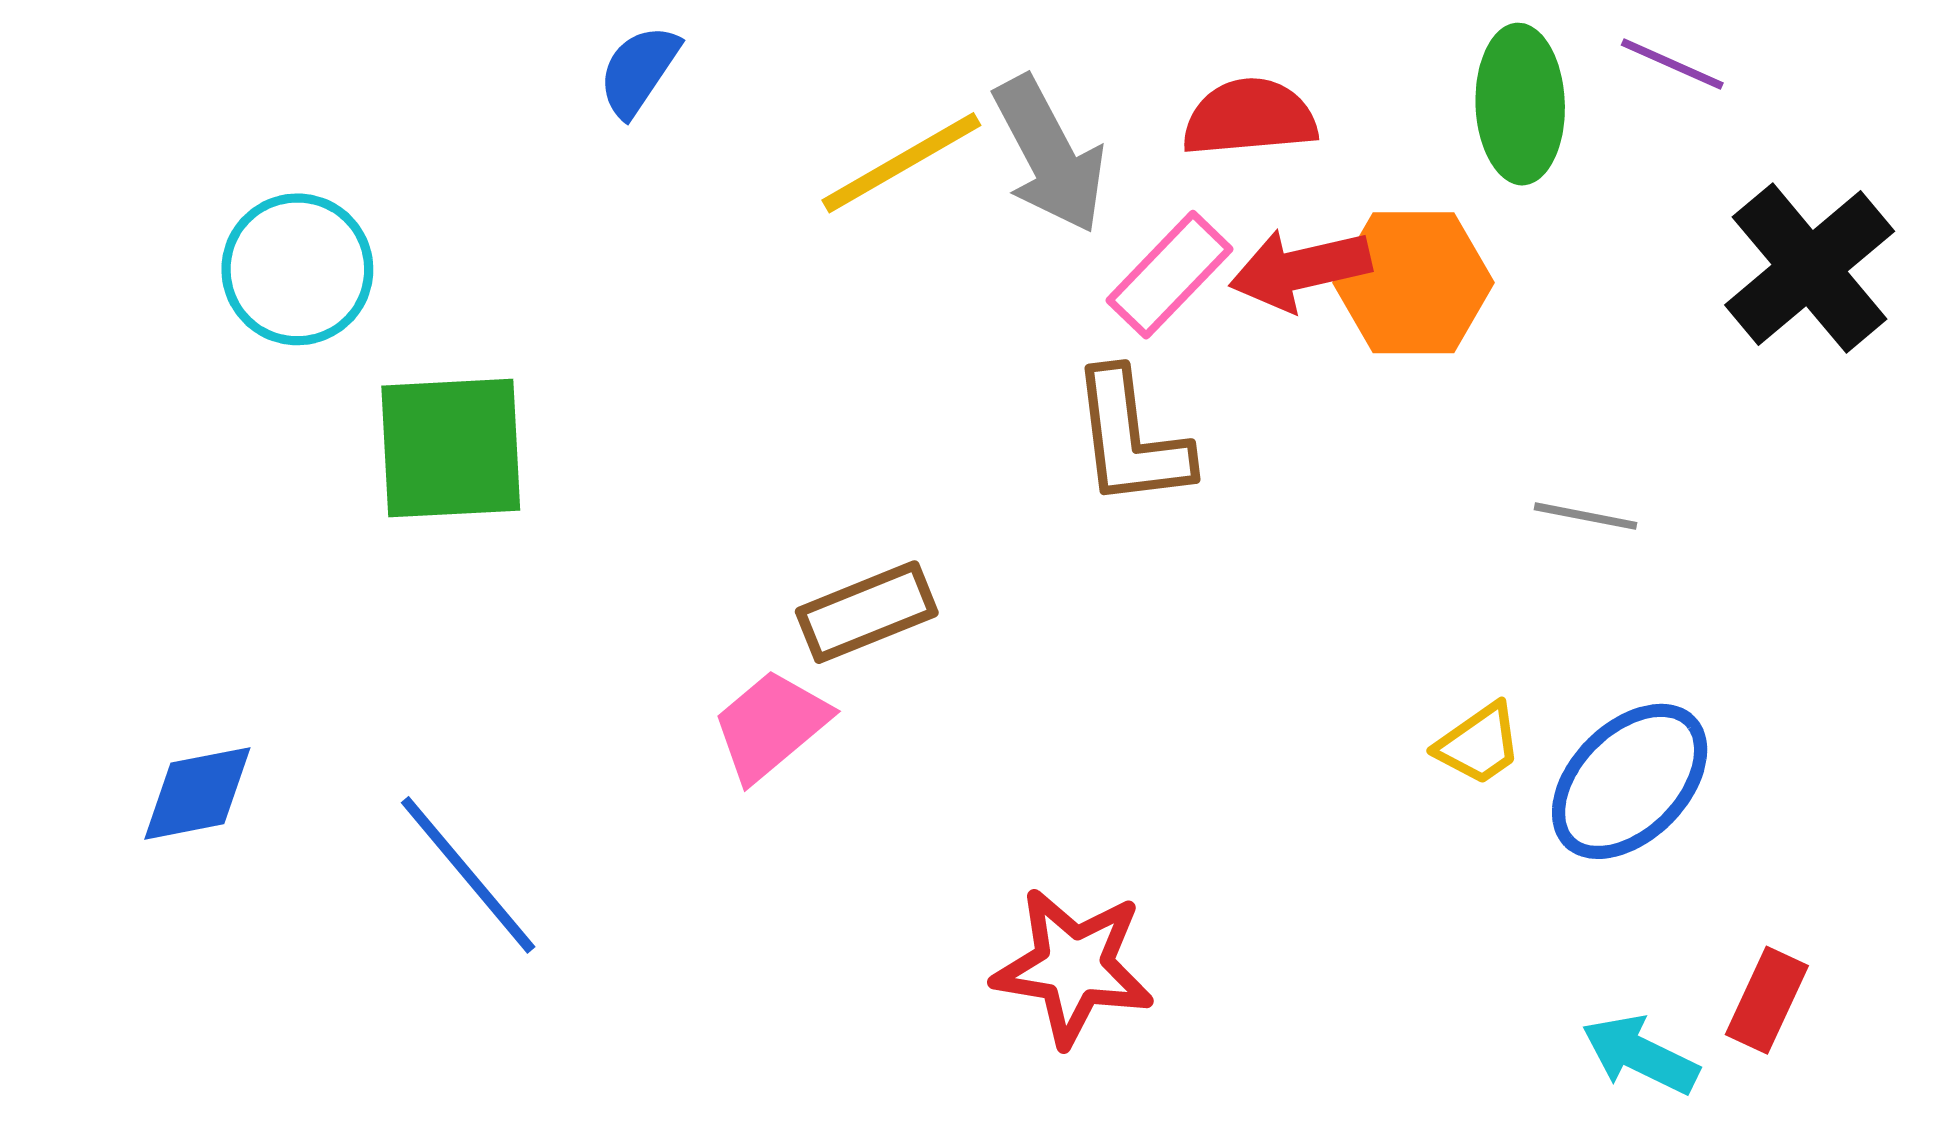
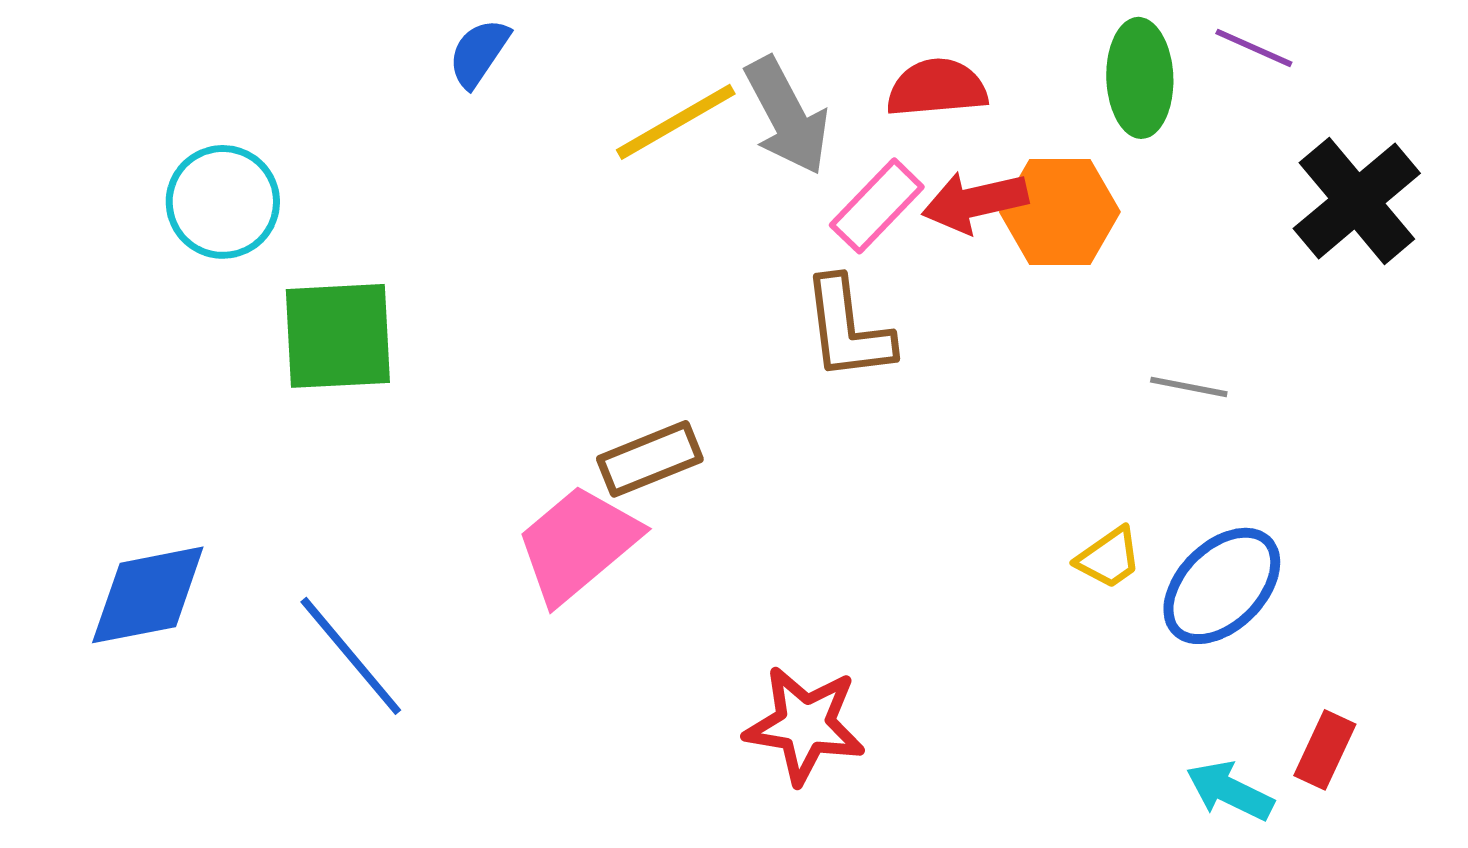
pink trapezoid: (771, 725) -> (578, 544), size x1.4
blue diamond: (197, 793) -> (148, 595), size x1.4

